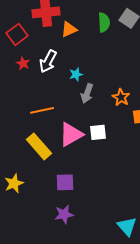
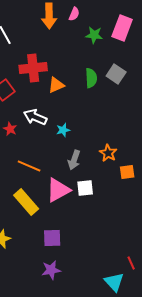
white arrow: (48, 61) -> (35, 117), turned 85
red star: (23, 63) -> (10, 129), moved
gray arrow: (87, 93) -> (74, 160), moved
orange line: (42, 110) -> (29, 166), turned 35

